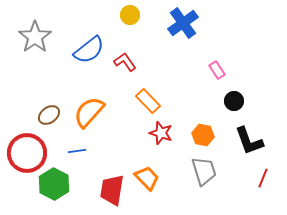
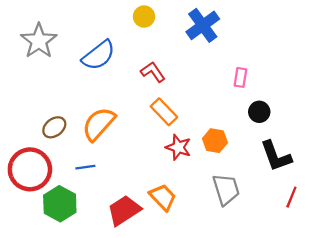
red L-shape: (125, 62) -> (153, 72), moved
pink rectangle: (217, 70) -> (240, 77), turned 42
orange hexagon: (203, 135) -> (215, 141), moved
red trapezoid: (112, 190) -> (124, 210), turned 48

